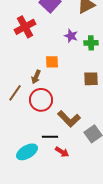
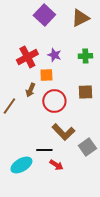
red cross: (25, 27) -> (27, 57), moved
purple star: (71, 36) -> (54, 55), moved
red circle: (41, 100) -> (54, 101), moved

